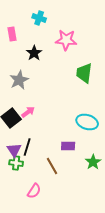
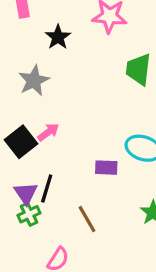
purple rectangle: (68, 146) -> (106, 168), moved
green cross: (16, 163) -> (29, 214), turned -32

